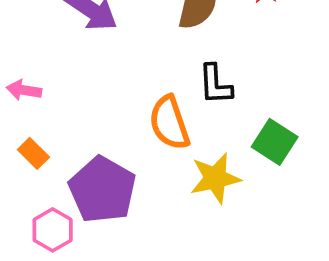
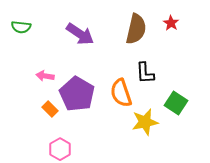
purple pentagon: (102, 190) -> (77, 94), moved

